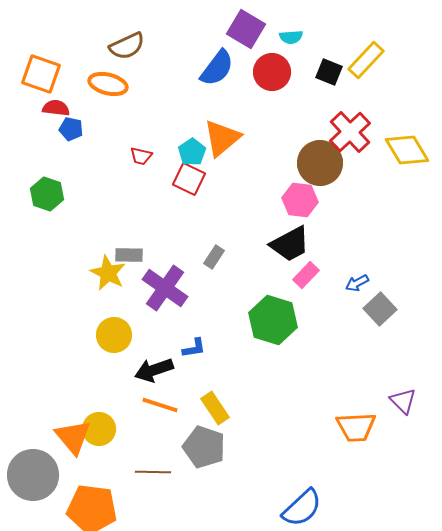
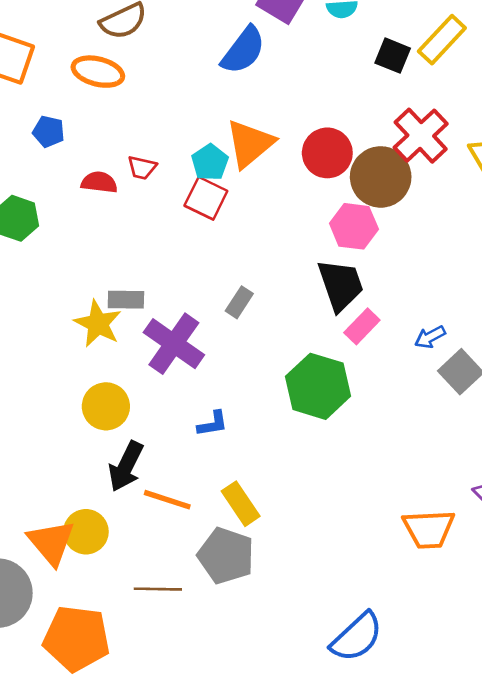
red circle: (272, 72) -> (327, 153), moved
red semicircle: (56, 108) -> (99, 182), moved
black trapezoid: (290, 244) -> (341, 285), turned -81
black arrow: (154, 370) -> (126, 466), moved, turned -45

